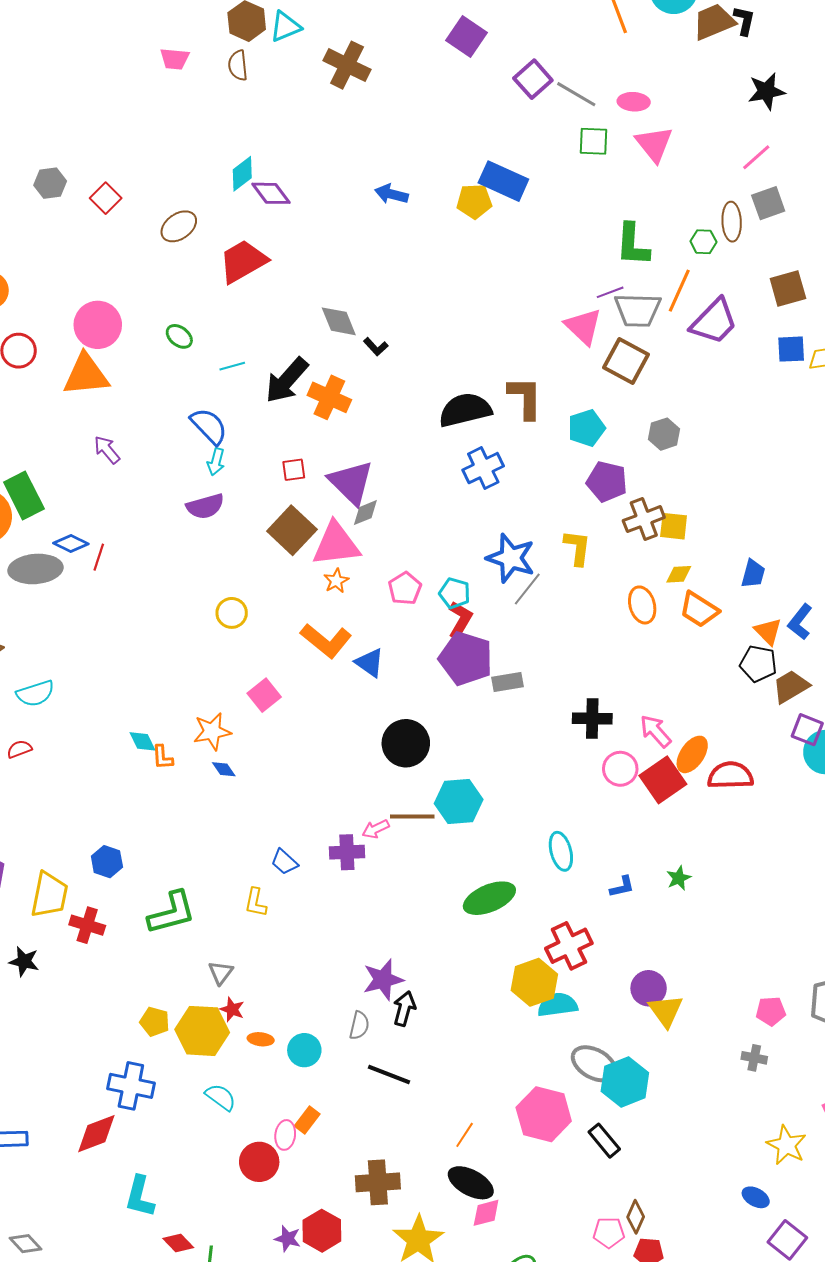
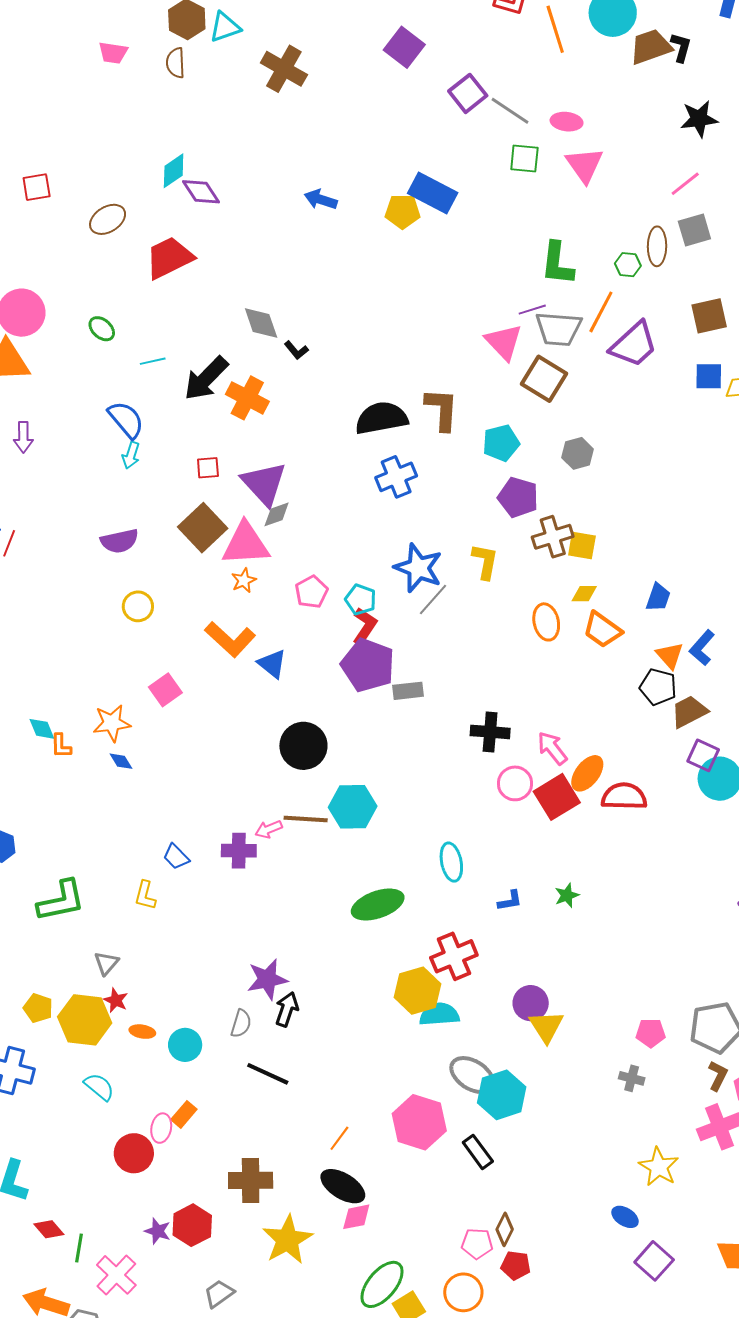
red square: (106, 198) -> (37, 187), turned 32
purple arrow: (107, 450) -> (23, 437), turned -144
purple semicircle: (205, 506) -> (120, 541), moved

